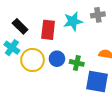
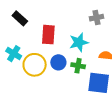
cyan star: (73, 21) -> (79, 42), moved
black rectangle: (20, 26) -> (20, 18), moved

